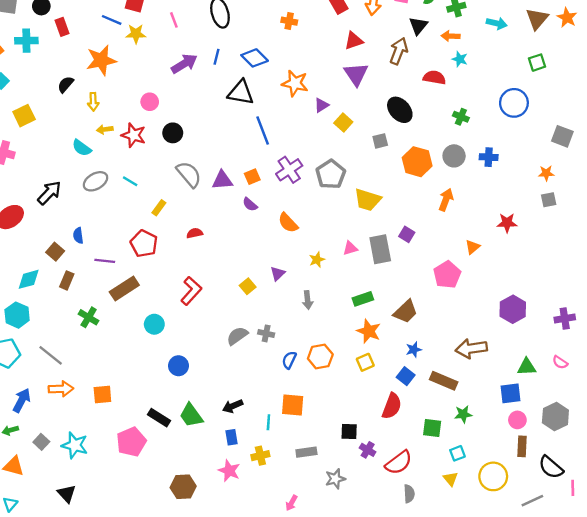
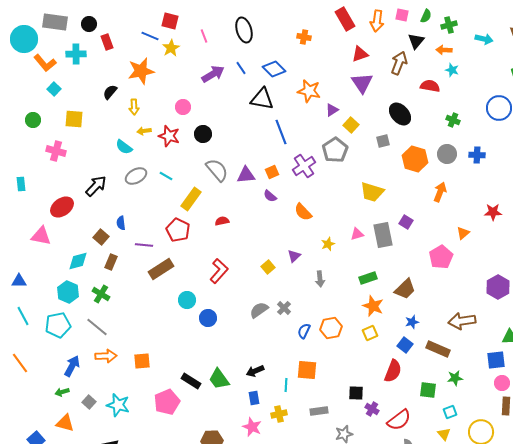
yellow star: (136, 34) -> (171, 48), turned -30
blue line: (217, 57) -> (241, 68), turned -48
yellow square: (24, 116) -> (74, 119), turned 30
gray pentagon: (331, 174) -> (335, 150), moved
yellow rectangle: (159, 208) -> (191, 199), size x1.6
green cross: (89, 317) -> (101, 294), moved
gray cross: (266, 333) -> (284, 308), turned 32
blue circle: (178, 366) -> (208, 318), moved

